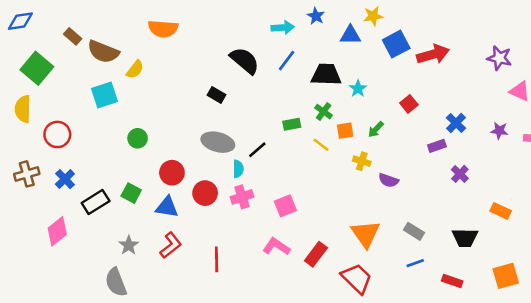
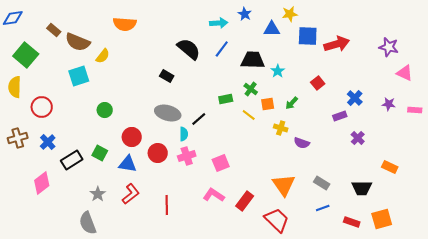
blue square: (396, 44) -> (308, 36), turned 30
orange square: (506, 276) -> (382, 219), moved

